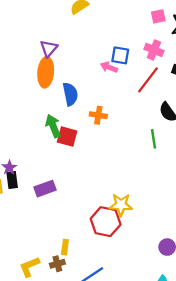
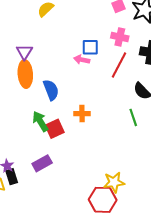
orange cross: (98, 115) -> (82, 114), moved
red square: (67, 136) -> (55, 129), turned -30
purple rectangle: (45, 189) -> (42, 163), moved

